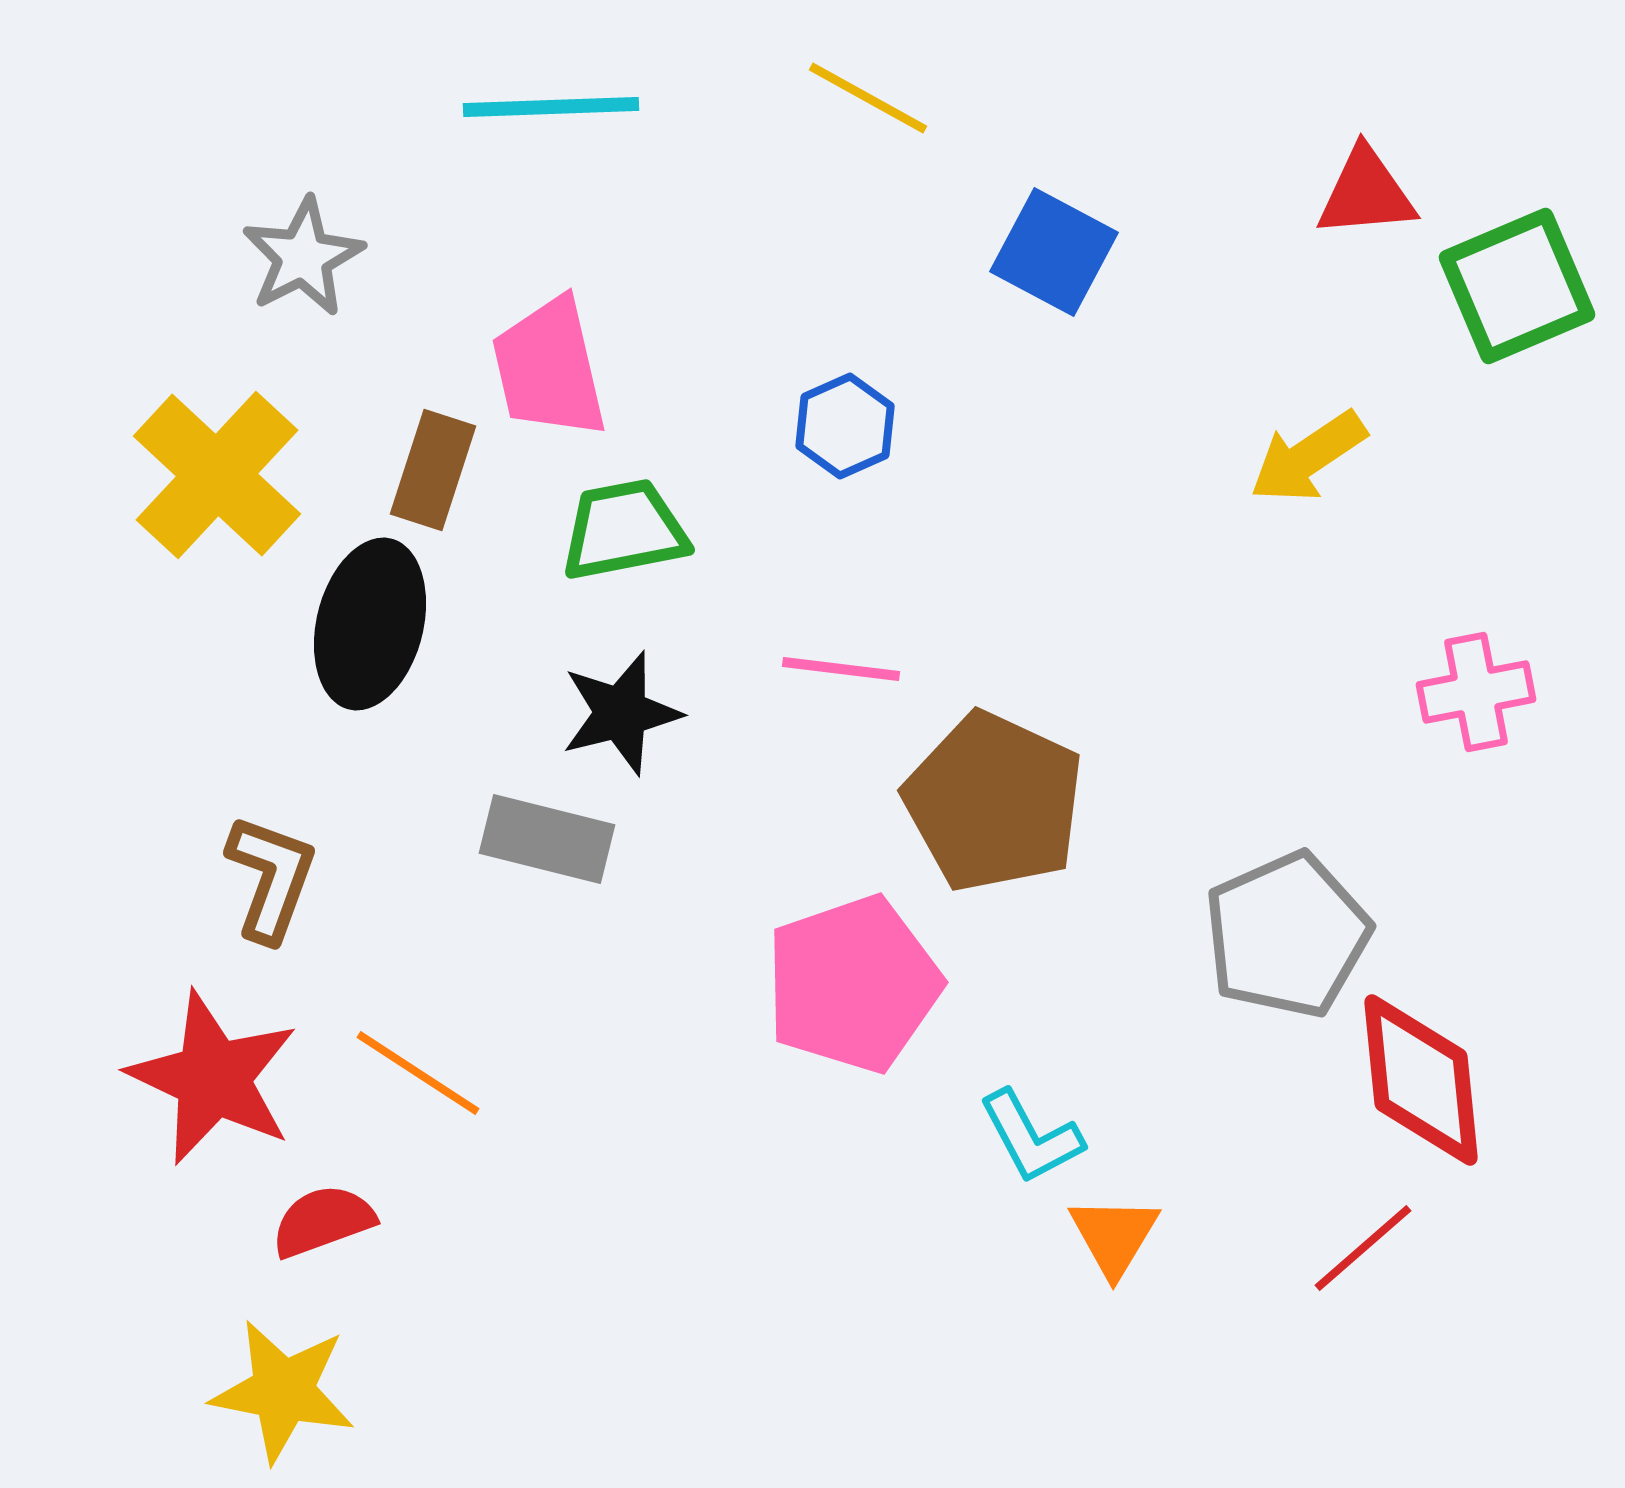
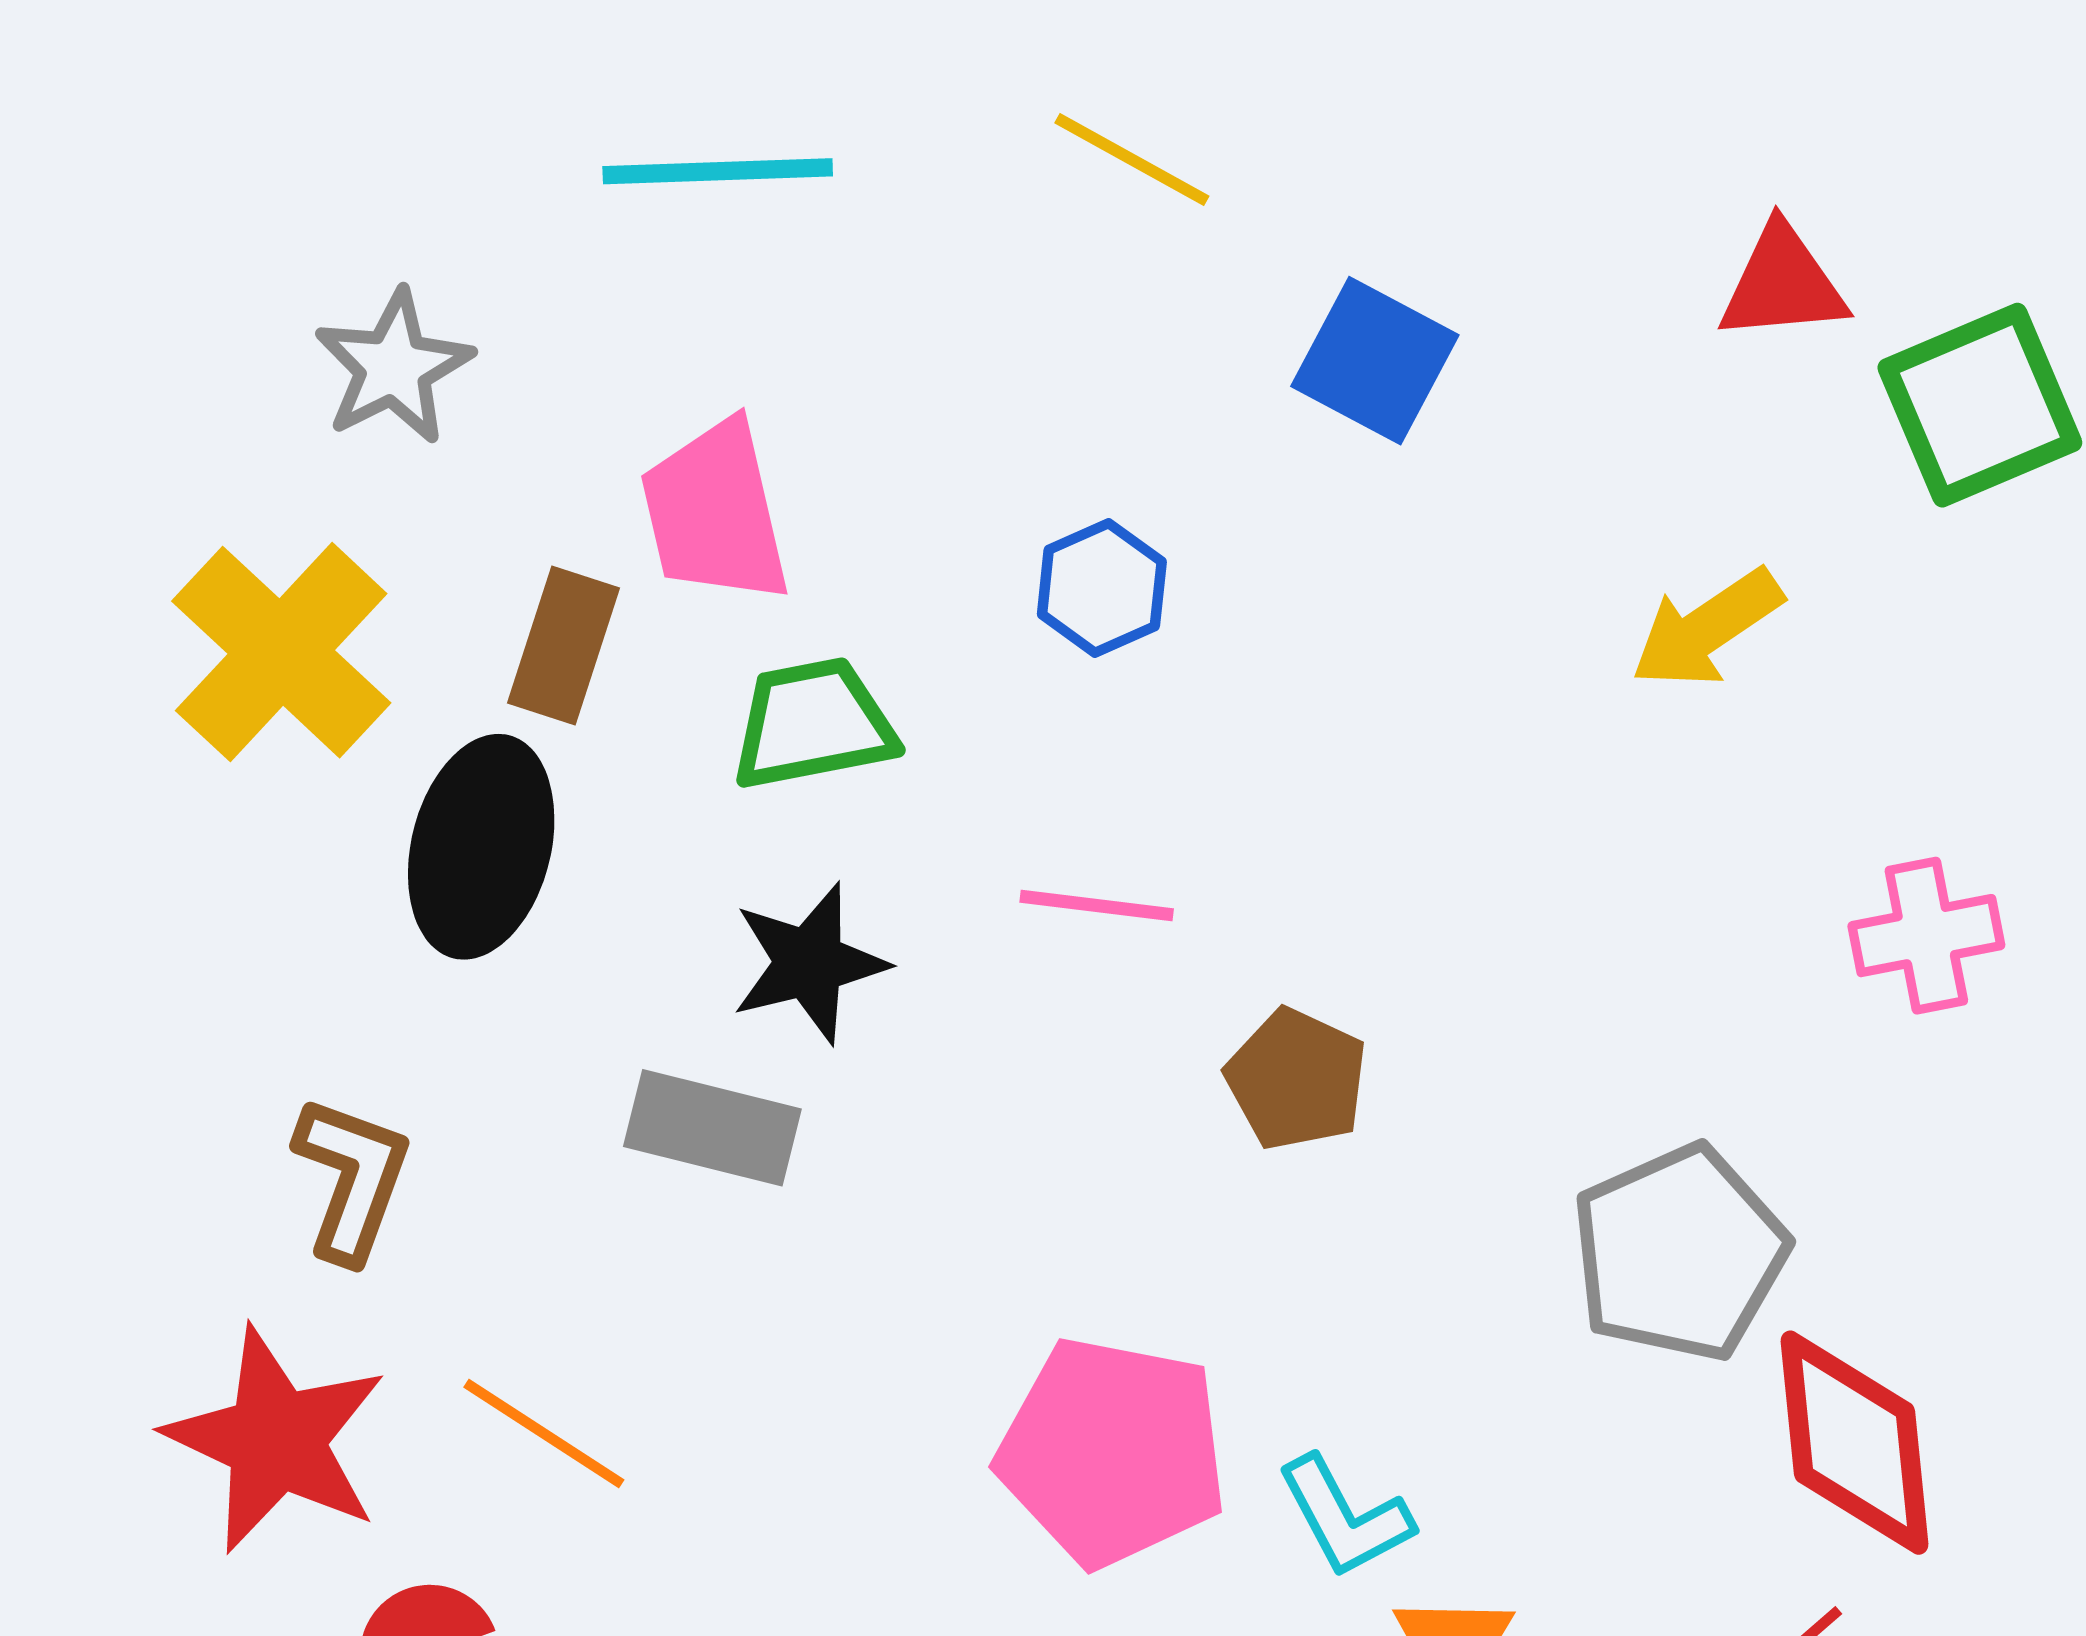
brown pentagon: (994, 802) -> (1297, 1079), size x0.6
pink pentagon: (853, 984) -> (1112, 1452), moved, turned 30

